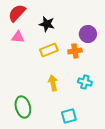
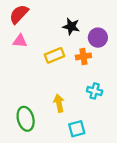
black star: (47, 24) -> (71, 26), moved
yellow arrow: (53, 83) -> (59, 103), moved

